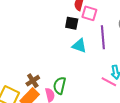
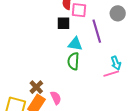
pink line: (109, 82) -> (111, 74), turned -35
green semicircle: (60, 85) -> (73, 61), moved

